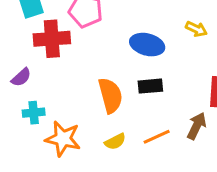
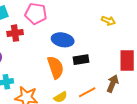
red cross: (52, 39) -> (15, 33), size x0.7
blue ellipse: (147, 45) -> (63, 40), moved

